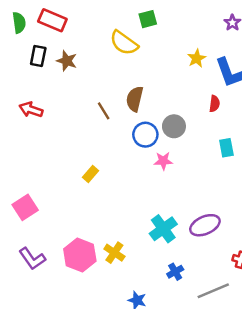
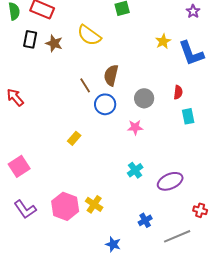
yellow semicircle: (124, 43) -> (89, 35), moved
red semicircle: (214, 104) -> (178, 92), moved
red arrow: (31, 110) -> (15, 97), moved, turned 30
blue circle: (145, 135) -> (105, 104), moved
cyan cross: (163, 229) -> (135, 170), moved, size x0.7

